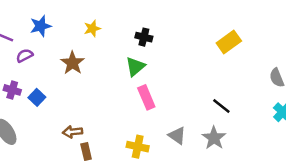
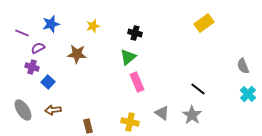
yellow rectangle: (229, 42) -> (204, 23), moved
brown star: (73, 63) -> (77, 54), turned -30
purple cross: (12, 90) -> (32, 67), moved
brown arrow: (73, 132) -> (53, 110), moved

